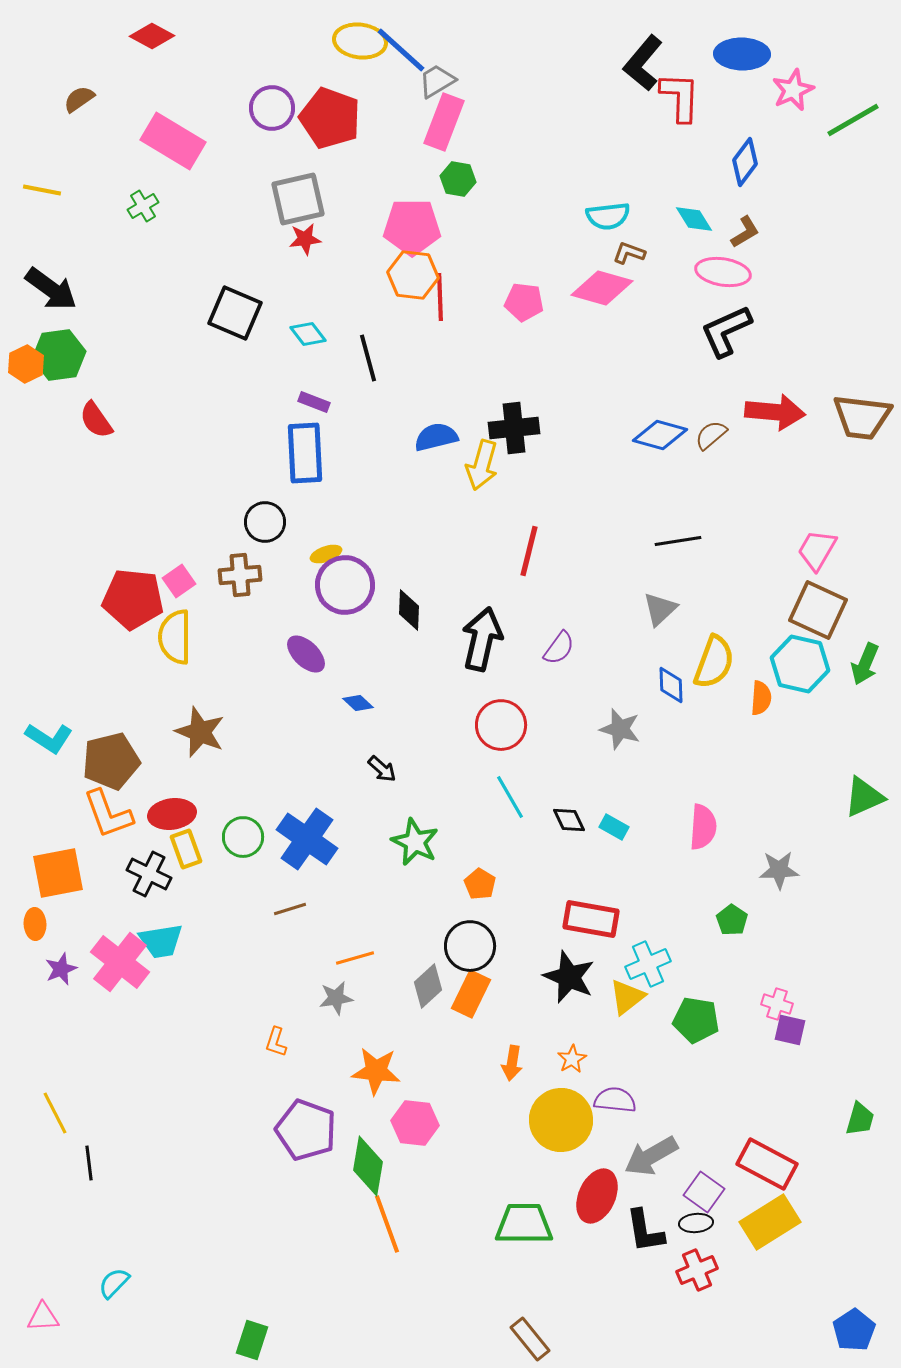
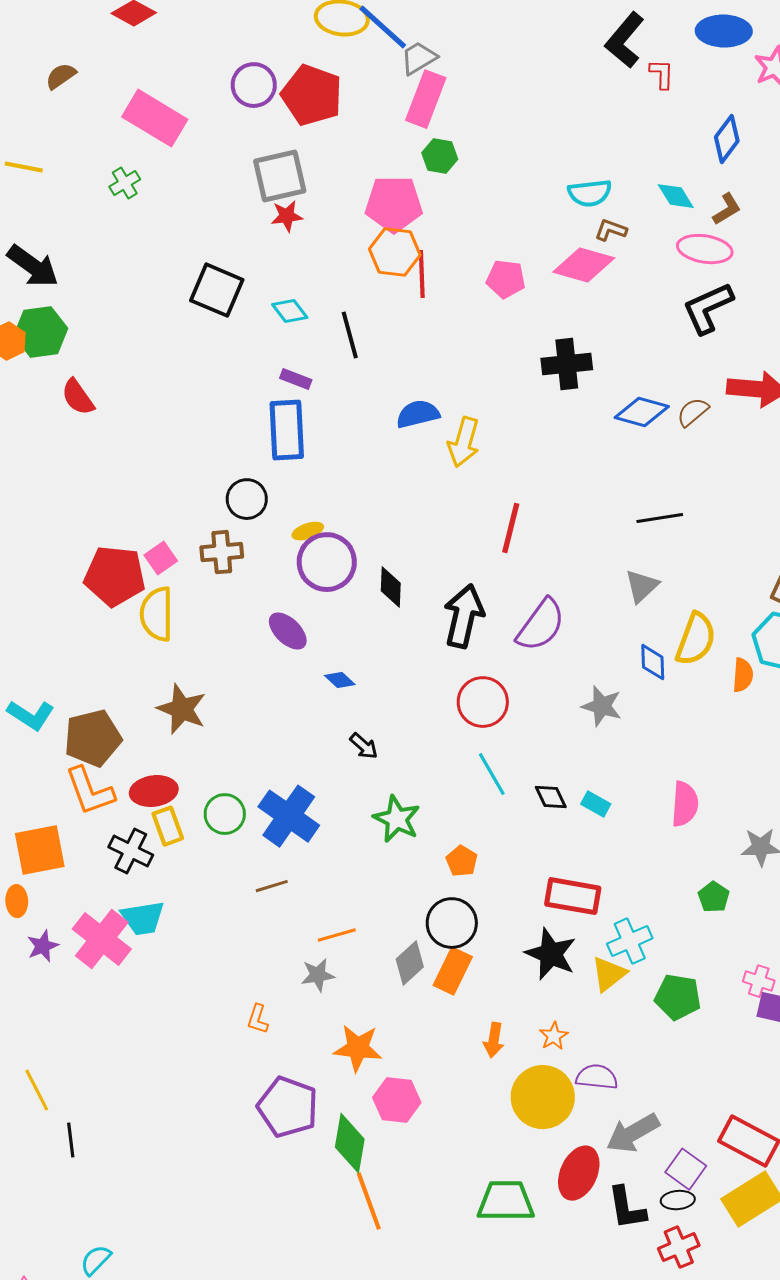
red L-shape: (680, 97) -> (662, 74), size x0.6
black cross: (514, 428) -> (567, 364), moved
purple semicircle: (559, 648) -> (541, 625), size x1.6

